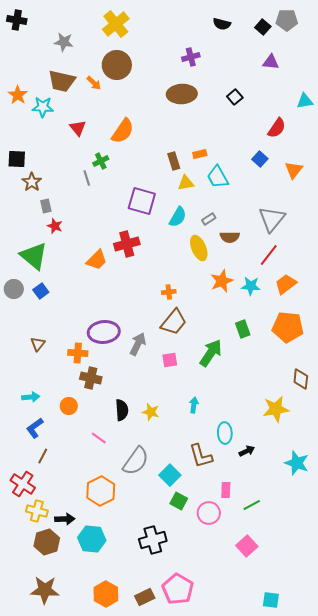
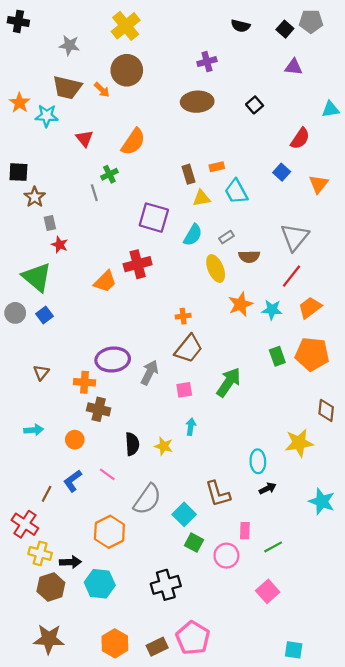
green rectangle: (243, 329) -> (277, 356), moved
cyan arrow: (194, 405) -> (191, 427), moved
blue L-shape: (35, 428) -> (73, 481), moved
cyan ellipse: (225, 433) -> (258, 461), moved

